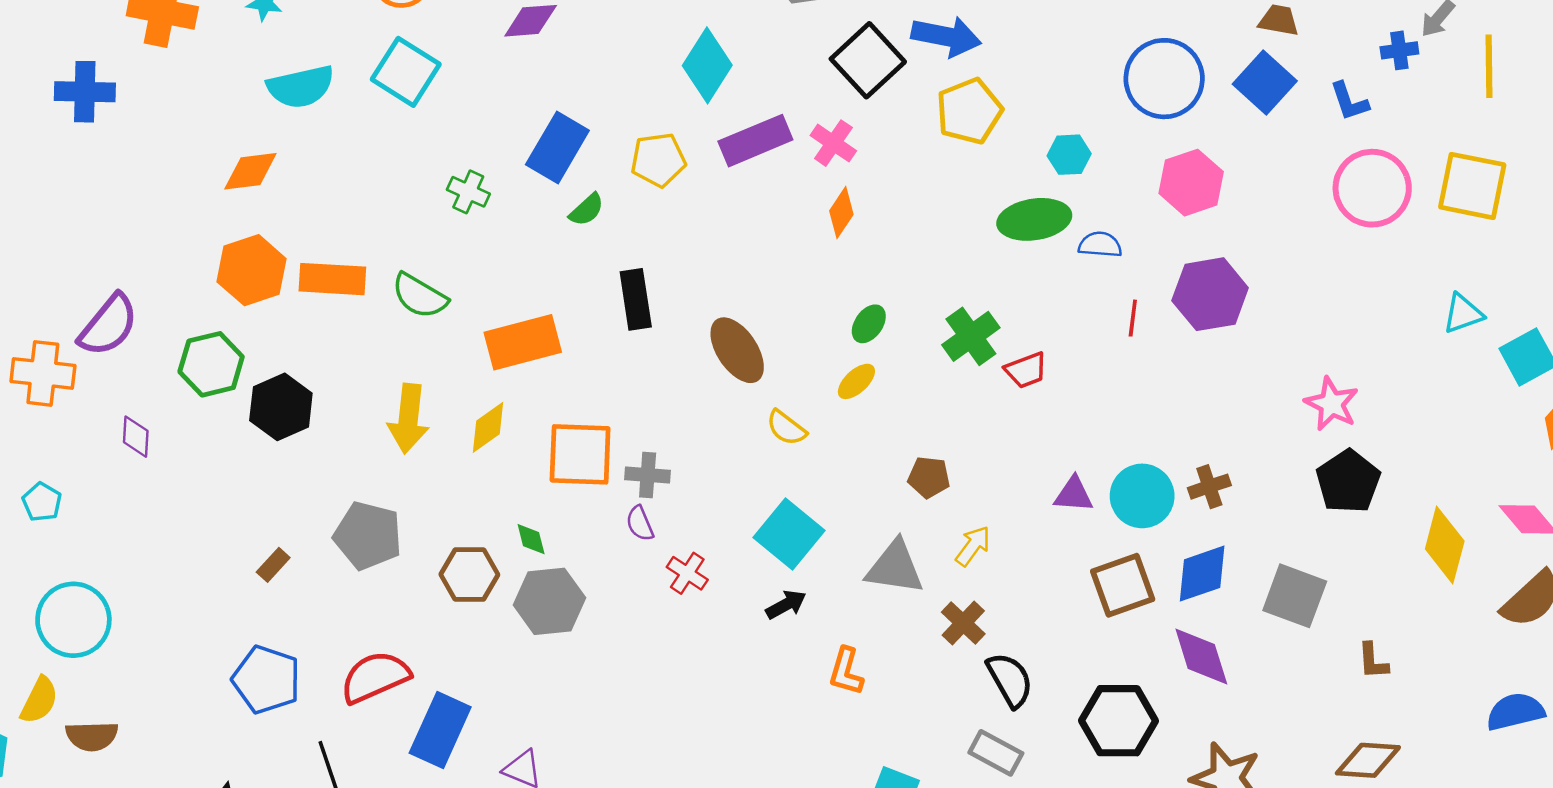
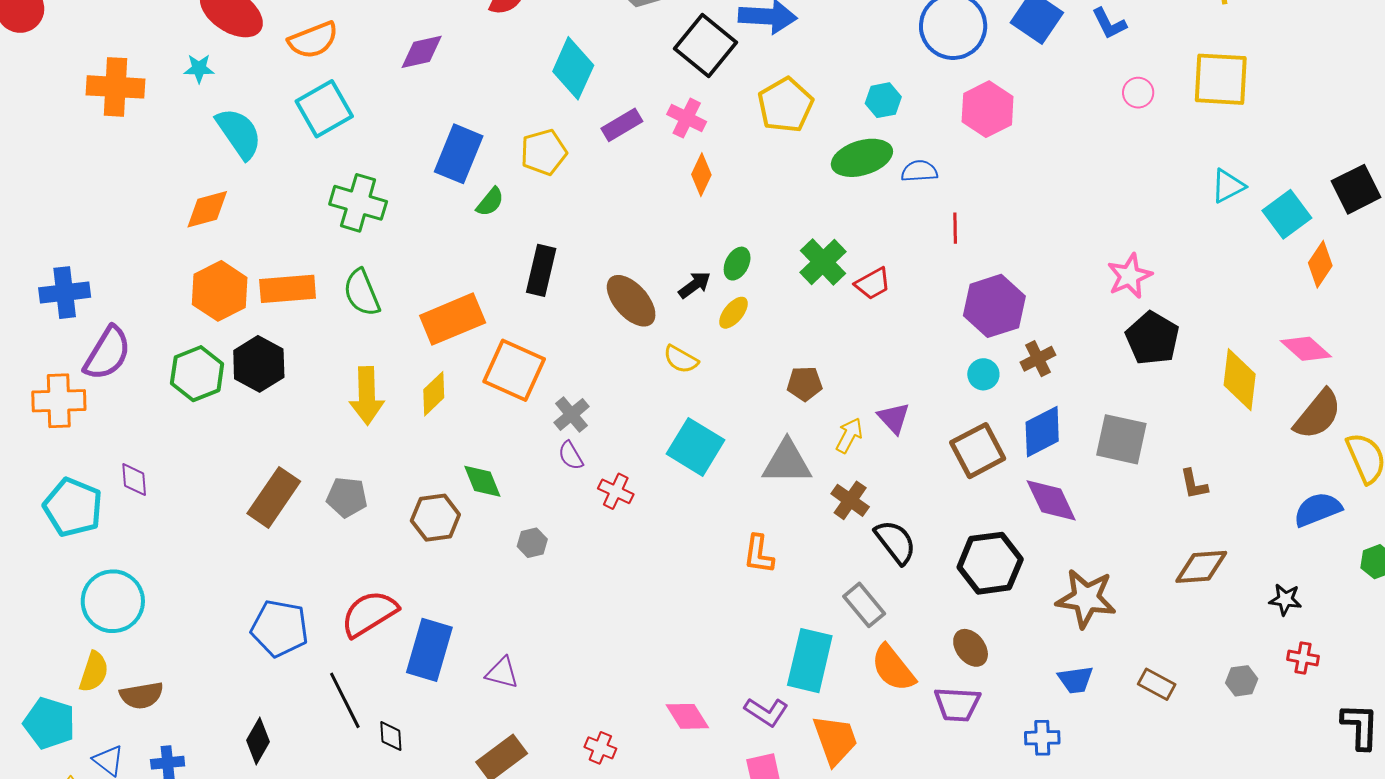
cyan square: (406, 72) -> (324, 109), turned 36
cyan semicircle: (301, 87) -> (239, 133), turned -104
blue cross: (85, 92) -> (65, 293), moved
yellow pentagon: (969, 111) -> (785, 105), moved
purple rectangle: (755, 141) -> (622, 125), size x0.7
pink circle: (1372, 188) -> (1138, 93), size x0.5
green cross: (468, 192) -> (358, 203), moved, size x1.6
purple hexagon: (1210, 294) -> (994, 306), moved
green semicircle: (420, 296) -> (362, 293), turned 45
black rectangle: (636, 299) -> (541, 270), turned 30
pink star: (1332, 404) -> (1130, 276), turned 30
black hexagon: (281, 407) -> (259, 364), moved
purple diamond: (136, 437) -> (134, 480), moved
orange square: (580, 454) -> (514, 370), moved, turned 30
gray cross: (648, 475) -> (571, 415), turned -36
purple triangle: (1074, 494) -> (894, 418), moved, turned 51
cyan circle: (1142, 496) -> (983, 374), size x0.6
cyan pentagon: (42, 502) -> (73, 507), size x1.8
gray pentagon: (368, 536) -> (347, 497), size x0.7
green diamond: (531, 539) -> (482, 481), size x1.4
brown rectangle: (273, 565) -> (274, 497), moved, size x2.0
gray hexagon: (549, 601) -> (532, 543), moved, size x0.5
black arrow: (786, 605) -> (695, 285), moved
gray rectangle: (996, 753) -> (864, 605), moved, turned 30

